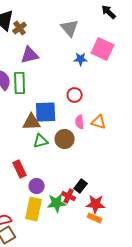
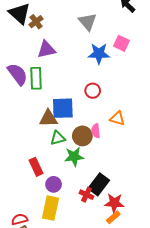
pink square: (103, 49) -> (121, 43), size x0.7
blue star: (81, 59) -> (99, 54), size x1.5
pink semicircle: (80, 122) -> (96, 131), moved
black rectangle: (81, 186) -> (99, 184), size x1.5
green star: (57, 203) -> (74, 157), moved
orange rectangle: (95, 218) -> (113, 217), turned -64

